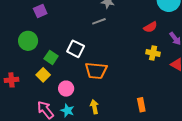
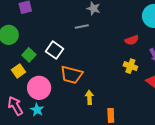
pink circle: (66, 89) -> (39, 88), size x1.5
yellow arrow: (94, 107) -> (89, 97), moved

